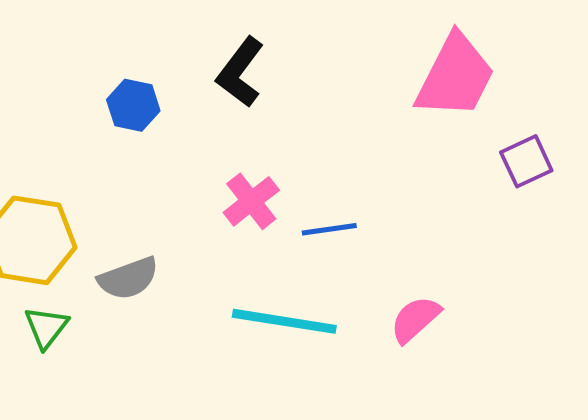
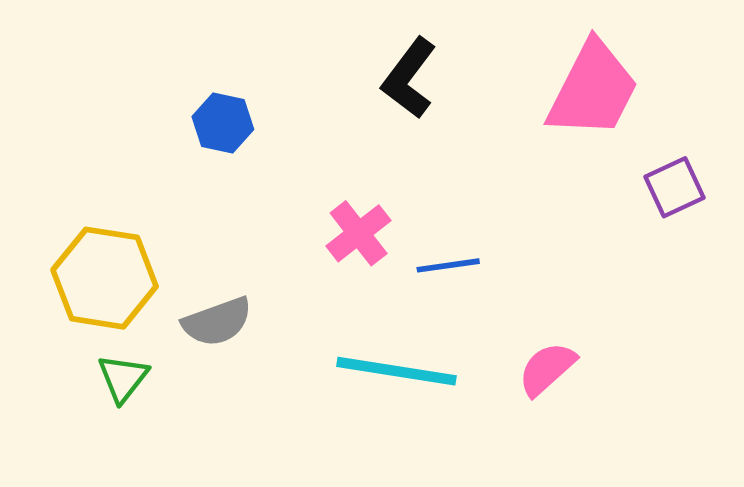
black L-shape: (240, 72) -> (409, 78), moved

